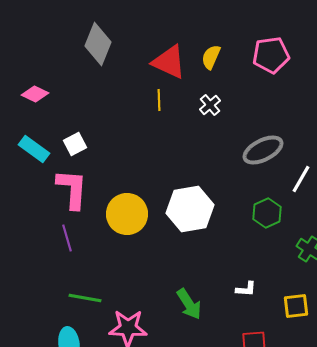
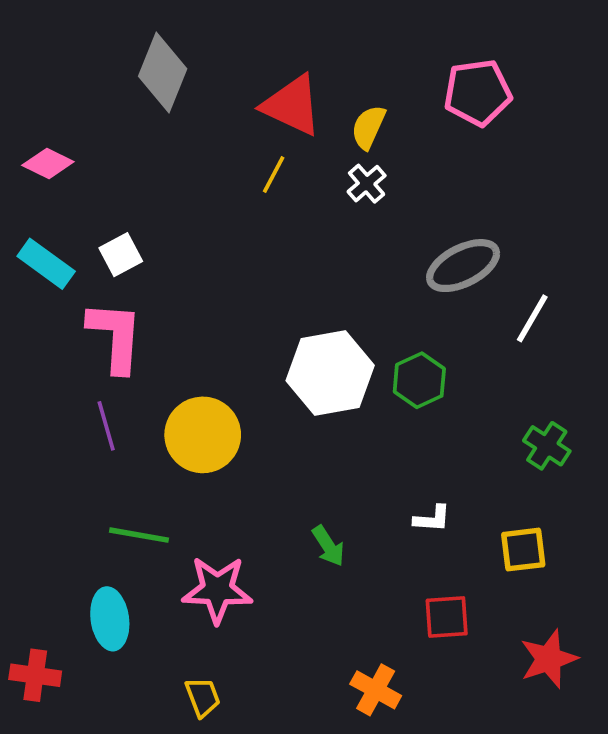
yellow semicircle: (211, 57) -> (368, 127), moved
yellow line: (159, 100) -> (274, 175), turned 30
green hexagon: (267, 213) -> (419, 380), moved
yellow circle: (127, 214) -> (203, 435), moved
green arrow: (189, 304) -> (328, 546), size x0.7

